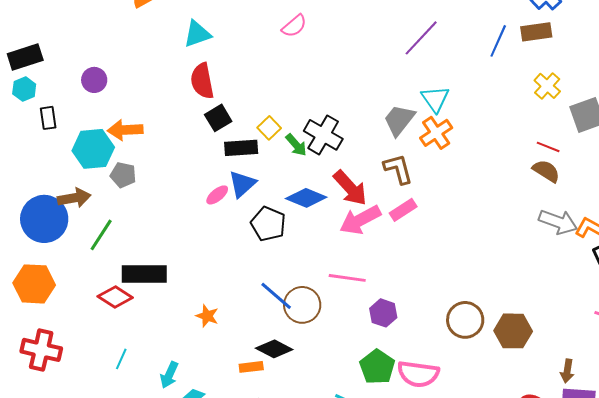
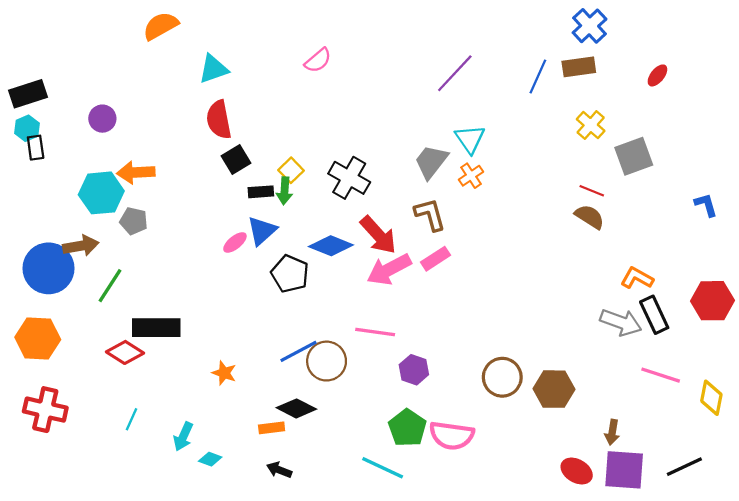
black rectangle: (48, 118) -> (36, 148), moved
orange cross: (436, 133) -> (471, 176), size x0.7
green arrow: (296, 145) -> (285, 191), moved, turned 45
black rectangle: (241, 148) -> (261, 192), size x0.7
gray arrow: (558, 222) -> (621, 322), moved
blue line: (276, 296) -> (299, 351), turned -69

